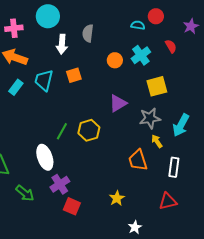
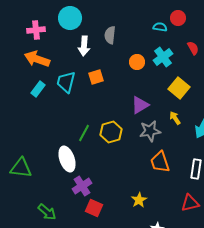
yellow square: (157, 86) -> (179, 88), turned -35
gray star: (150, 118) -> (150, 131), moved
yellow arrow: (157, 141) -> (175, 118), moved
green arrow: (25, 193) -> (47, 212), moved

